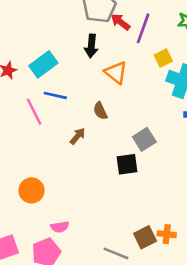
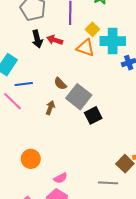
red arrow: (120, 22) -> (55, 40), moved
orange triangle: (116, 73) -> (85, 48), moved
gray square: (144, 139) -> (79, 97), moved, size x1.4

